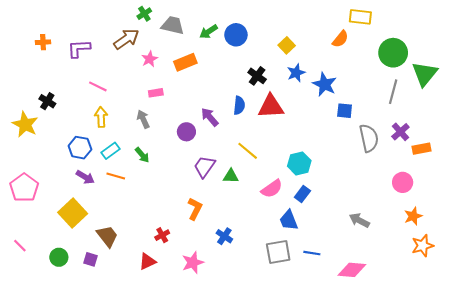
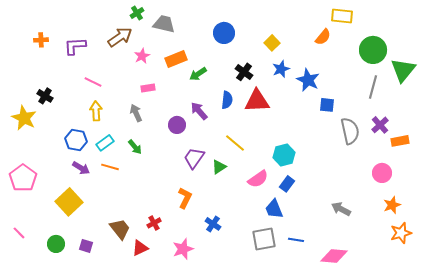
green arrow: (209, 32) -> (198, 74), moved
green triangle: (231, 176) -> (219, 167), turned -35
brown trapezoid: (107, 236) -> (120, 229), moved

